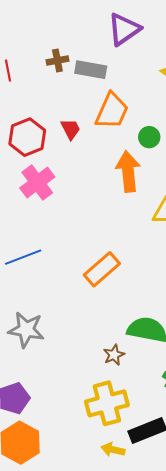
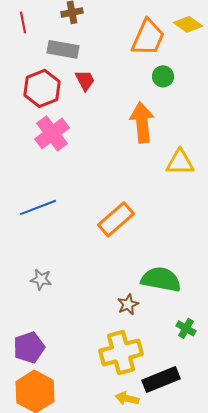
gray rectangle: (91, 70) -> (63, 49), moved
orange trapezoid: (112, 111) -> (148, 37), moved
green circle: (149, 137) -> (163, 76), moved
gray star: (26, 330) -> (41, 279), size x0.6

